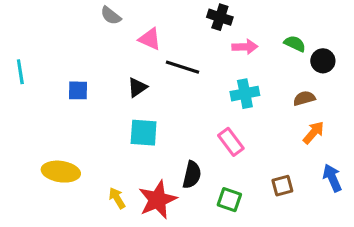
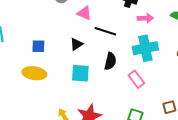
cyan cross: (245, 94) -> (145, 48), size x1.4
yellow ellipse: (61, 172) -> (34, 73), moved
black semicircle: (192, 175) -> (110, 61), moved

